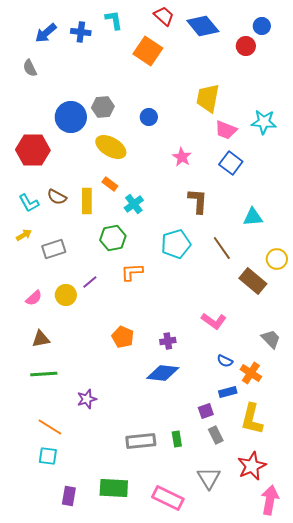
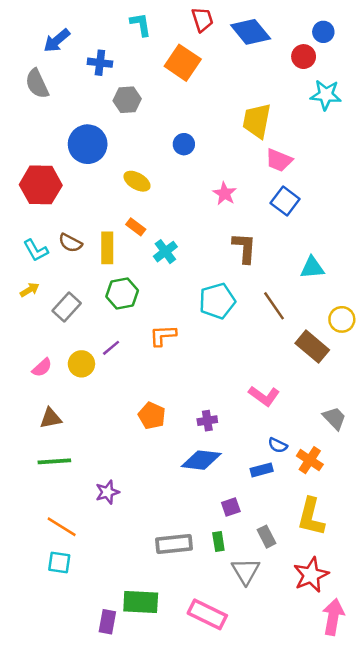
red trapezoid: (164, 16) -> (202, 20), turned 30
blue cross: (81, 32) -> (100, 63), moved
gray semicircle: (30, 68) -> (37, 84), size x1.4
gray hexagon: (103, 107) -> (127, 100), moved
cyan star: (264, 122) -> (326, 95), moved
yellow ellipse: (111, 147) -> (137, 181), size x0.7
green hexagon: (113, 238) -> (122, 293), moved
gray rectangle: (54, 249) -> (67, 307), turned -30
blue rectangle: (228, 392) -> (262, 470), moved
purple square: (206, 411) -> (231, 507), moved
gray triangle: (209, 478) -> (246, 571), moved
purple rectangle: (69, 496) -> (107, 622), moved

